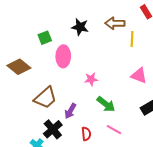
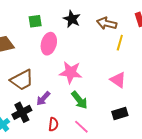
pink star: (91, 79) -> (71, 72), size x1.6

